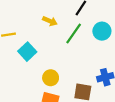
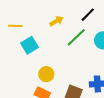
yellow arrow: (50, 21) -> (56, 21), turned -64

